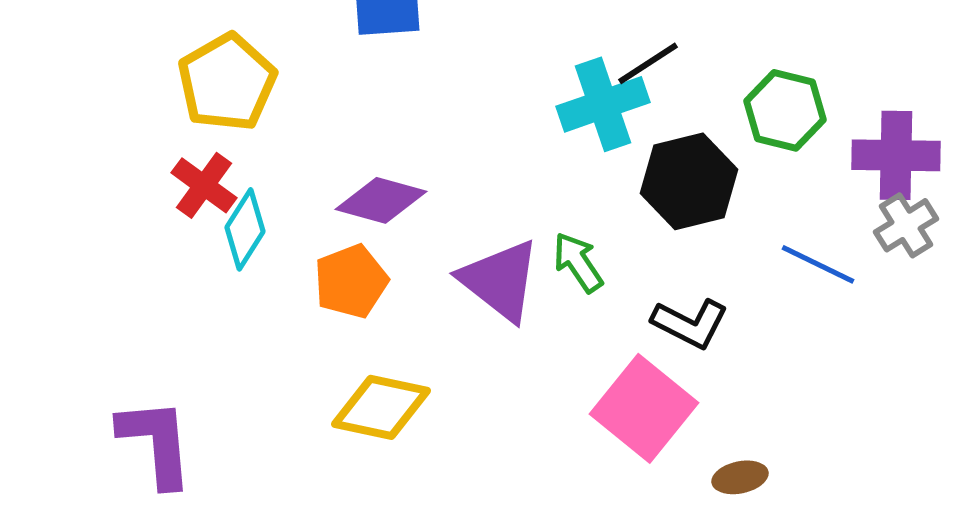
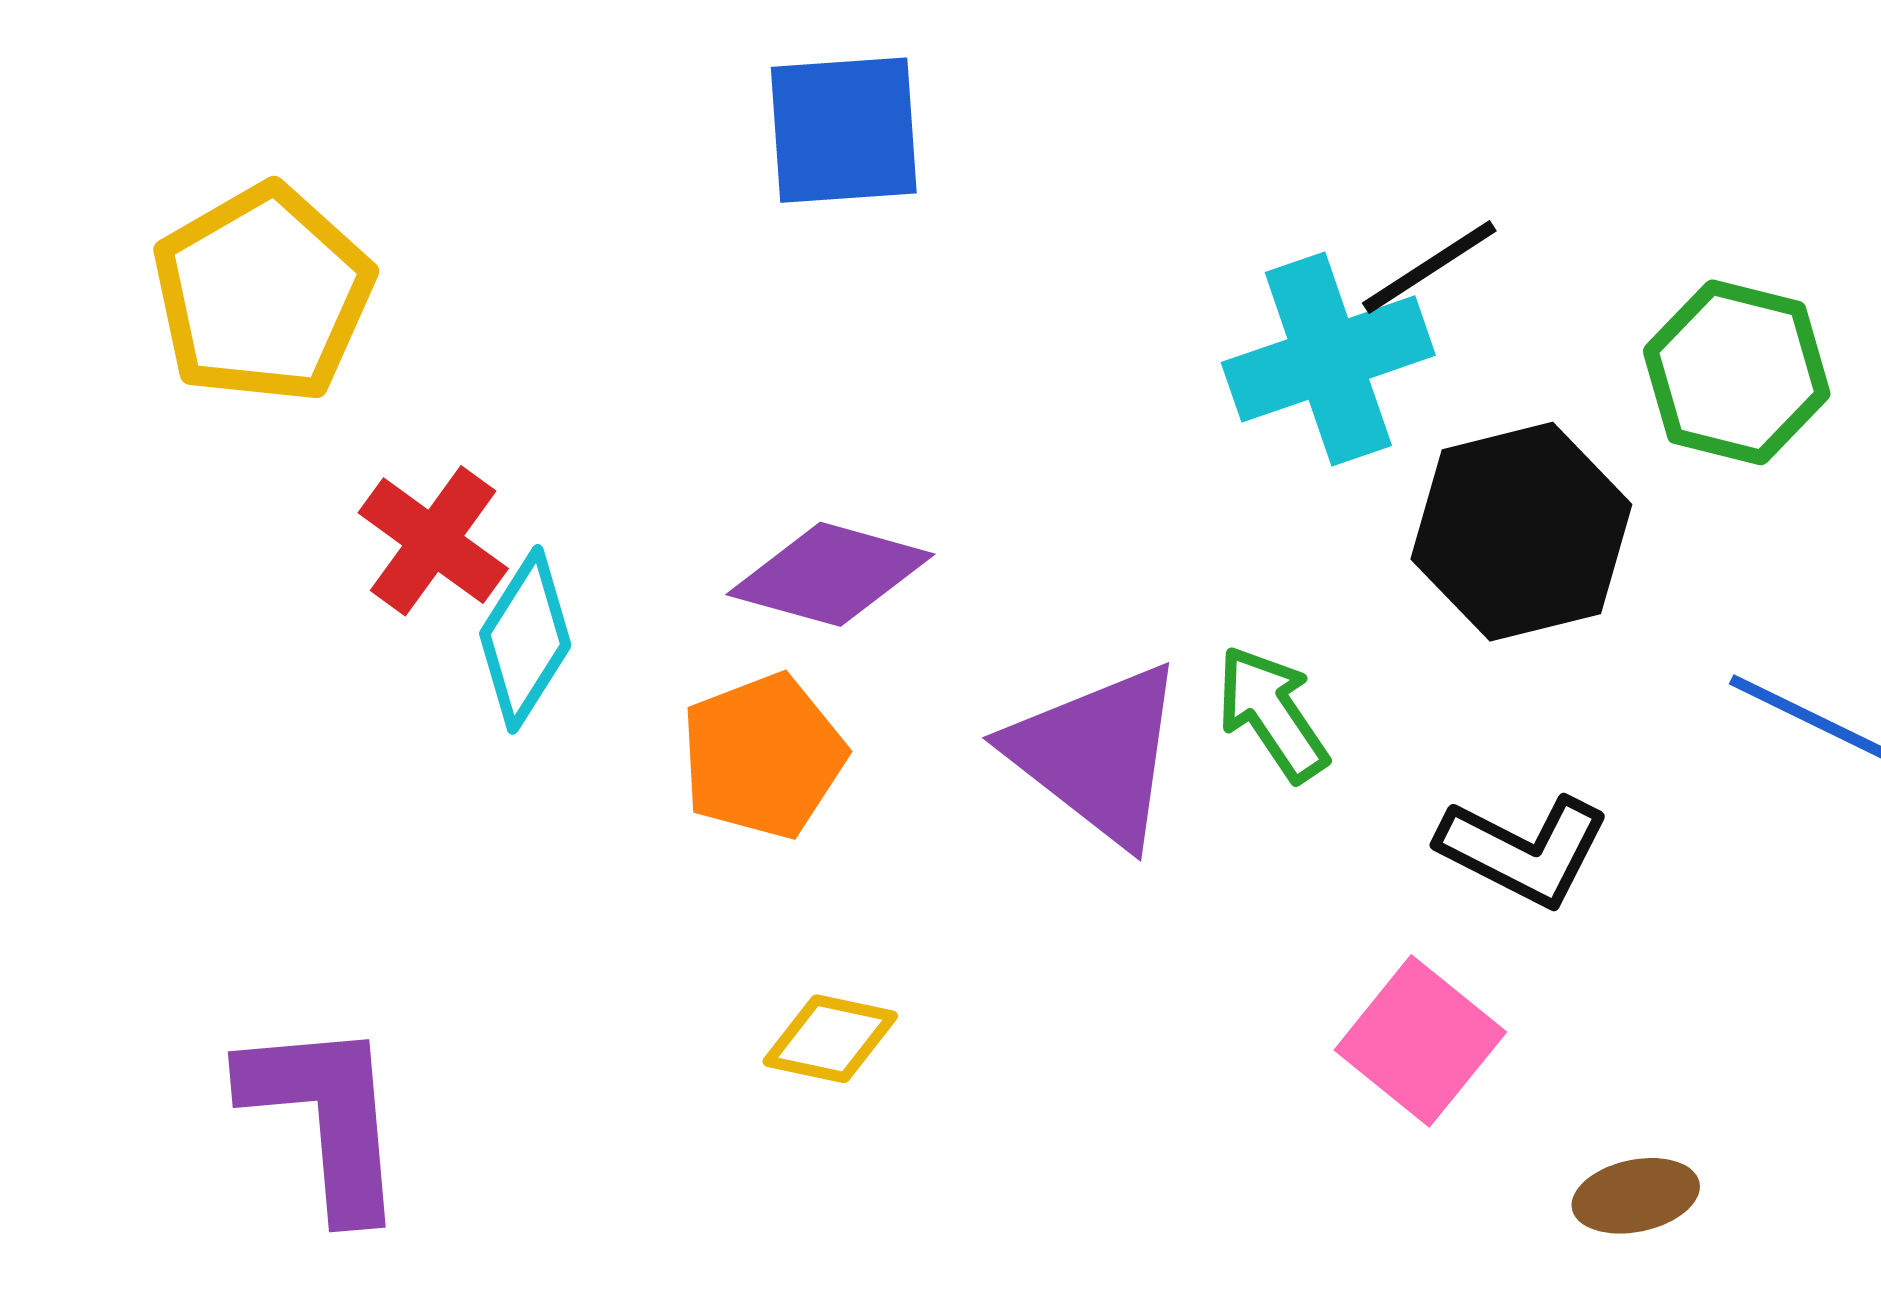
yellow pentagon: (227, 82) -> (263, 294), moved
yellow diamond: (381, 407) -> (830, 1039), size x0.6
pink square: (644, 408) -> (1420, 1041), size x0.7

